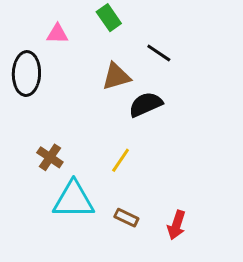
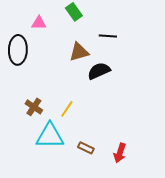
black line: (159, 53) -> (108, 36), turned -30
yellow line: (121, 160) -> (67, 109), moved

